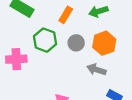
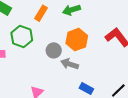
gray circle: (76, 43) -> (54, 50), moved

